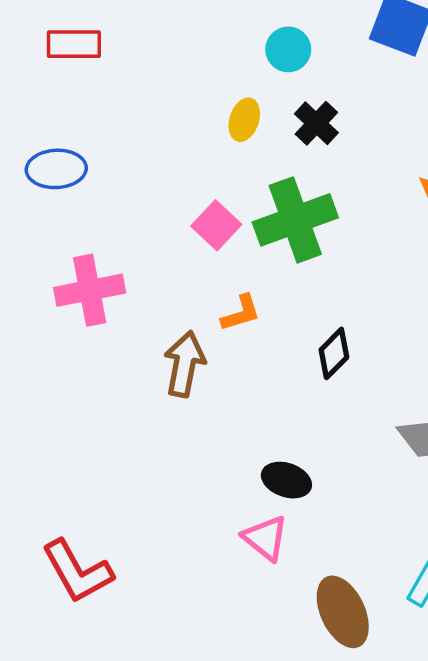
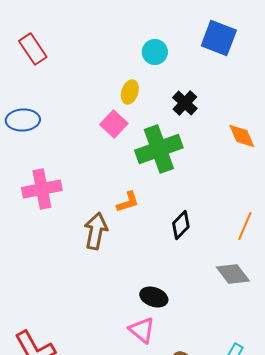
red rectangle: (74, 44) -> (33, 49), turned 56
black cross: (316, 123) -> (185, 103), moved
pink square: (216, 225) -> (114, 124), moved

